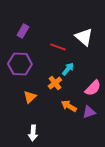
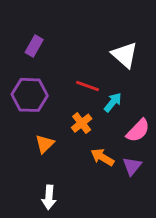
red line: (58, 47) -> (88, 86), moved
cyan arrow: (68, 69) -> (113, 102), moved
purple triangle: (89, 112) -> (132, 166), turned -32

